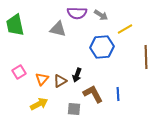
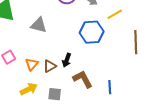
gray triangle: (58, 29) -> (39, 25), moved
blue line: (118, 94) -> (110, 87), moved
gray square: (74, 109) -> (55, 94), moved

